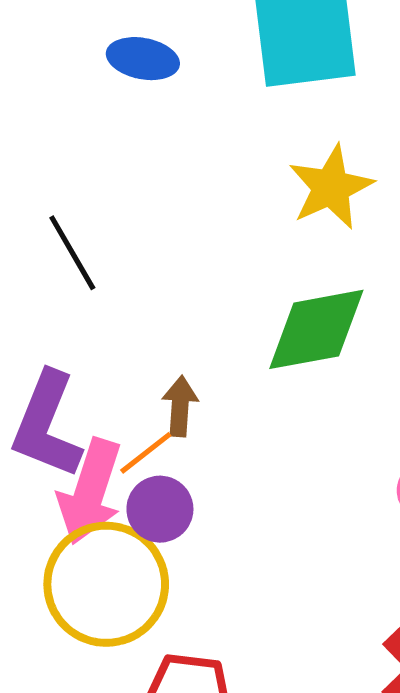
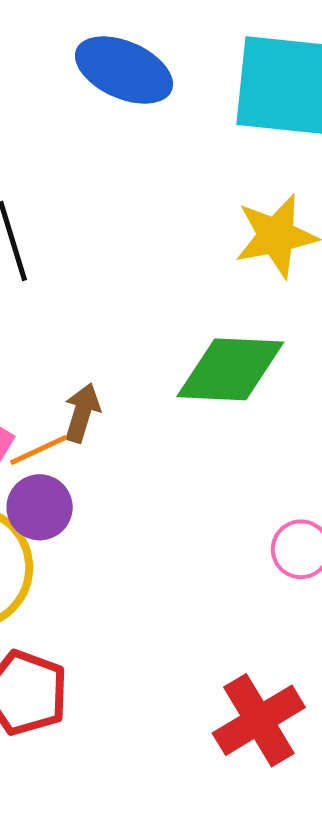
blue ellipse: (143, 59) -> (124, 70), size x1.4

